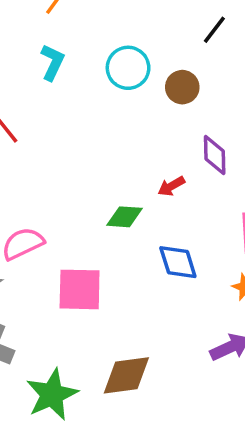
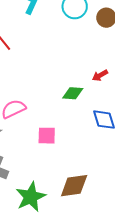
pink square: (80, 289) -> (47, 136), size x0.7

